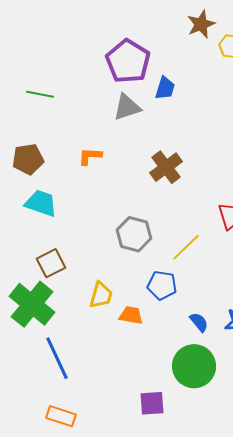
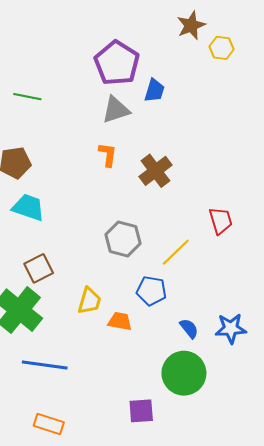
orange L-shape: (90, 156) -> (108, 155), moved, turned 95
blue line: (57, 358) -> (45, 365), turned -57

